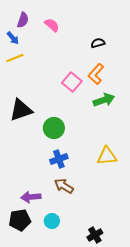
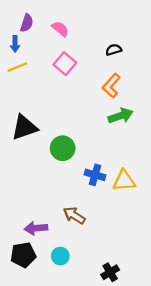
blue arrow: (13, 38) -> (15, 44), turned 40
pink square: (72, 82) -> (65, 64), moved
blue cross: (59, 159) -> (95, 175), moved, turned 36

